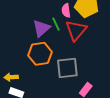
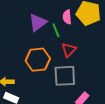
purple triangle: (41, 28) -> (38, 23), moved
red triangle: (76, 30) -> (69, 50), moved, size x0.7

